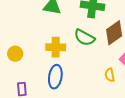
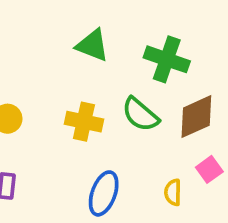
blue ellipse: (55, 77) -> (104, 193), moved

